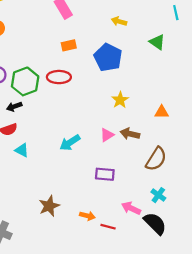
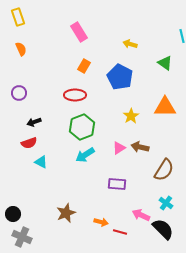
orange rectangle: (69, 45) -> (84, 66), turned -48
green hexagon: (25, 81) -> (82, 127), moved
orange triangle: (162, 112) -> (165, 107), moved, size x1.6

